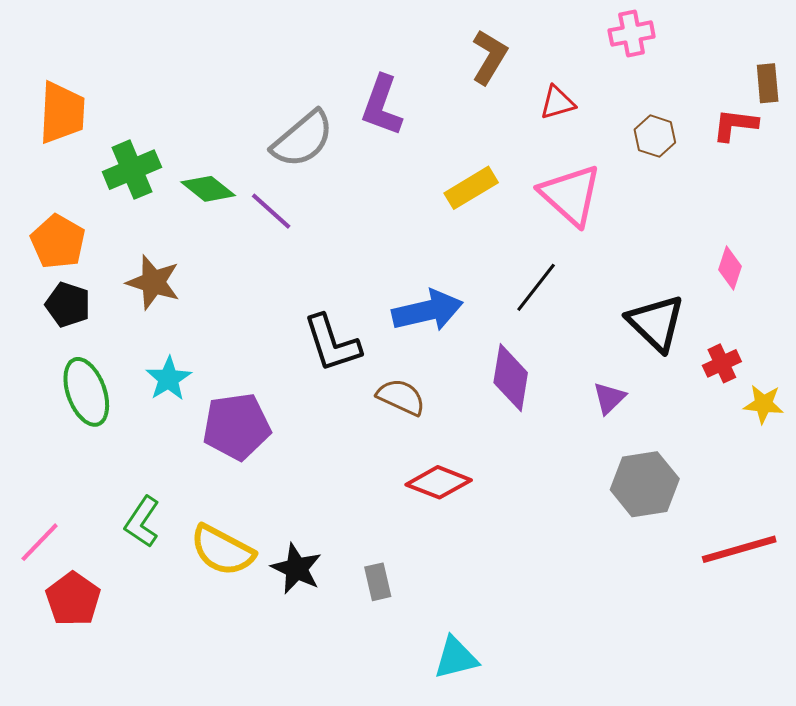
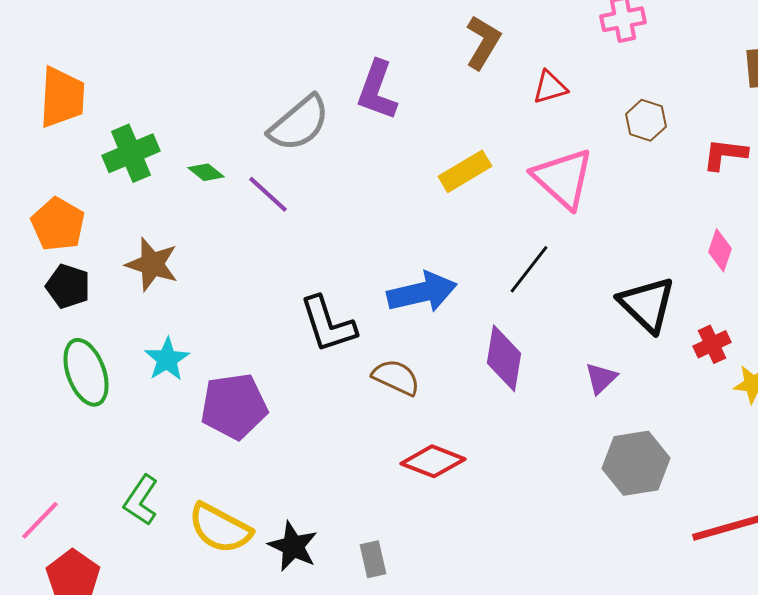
red L-shape: (735, 125) -> (725, 154), moved
green diamond: (208, 189) -> (206, 172), size x0.7

